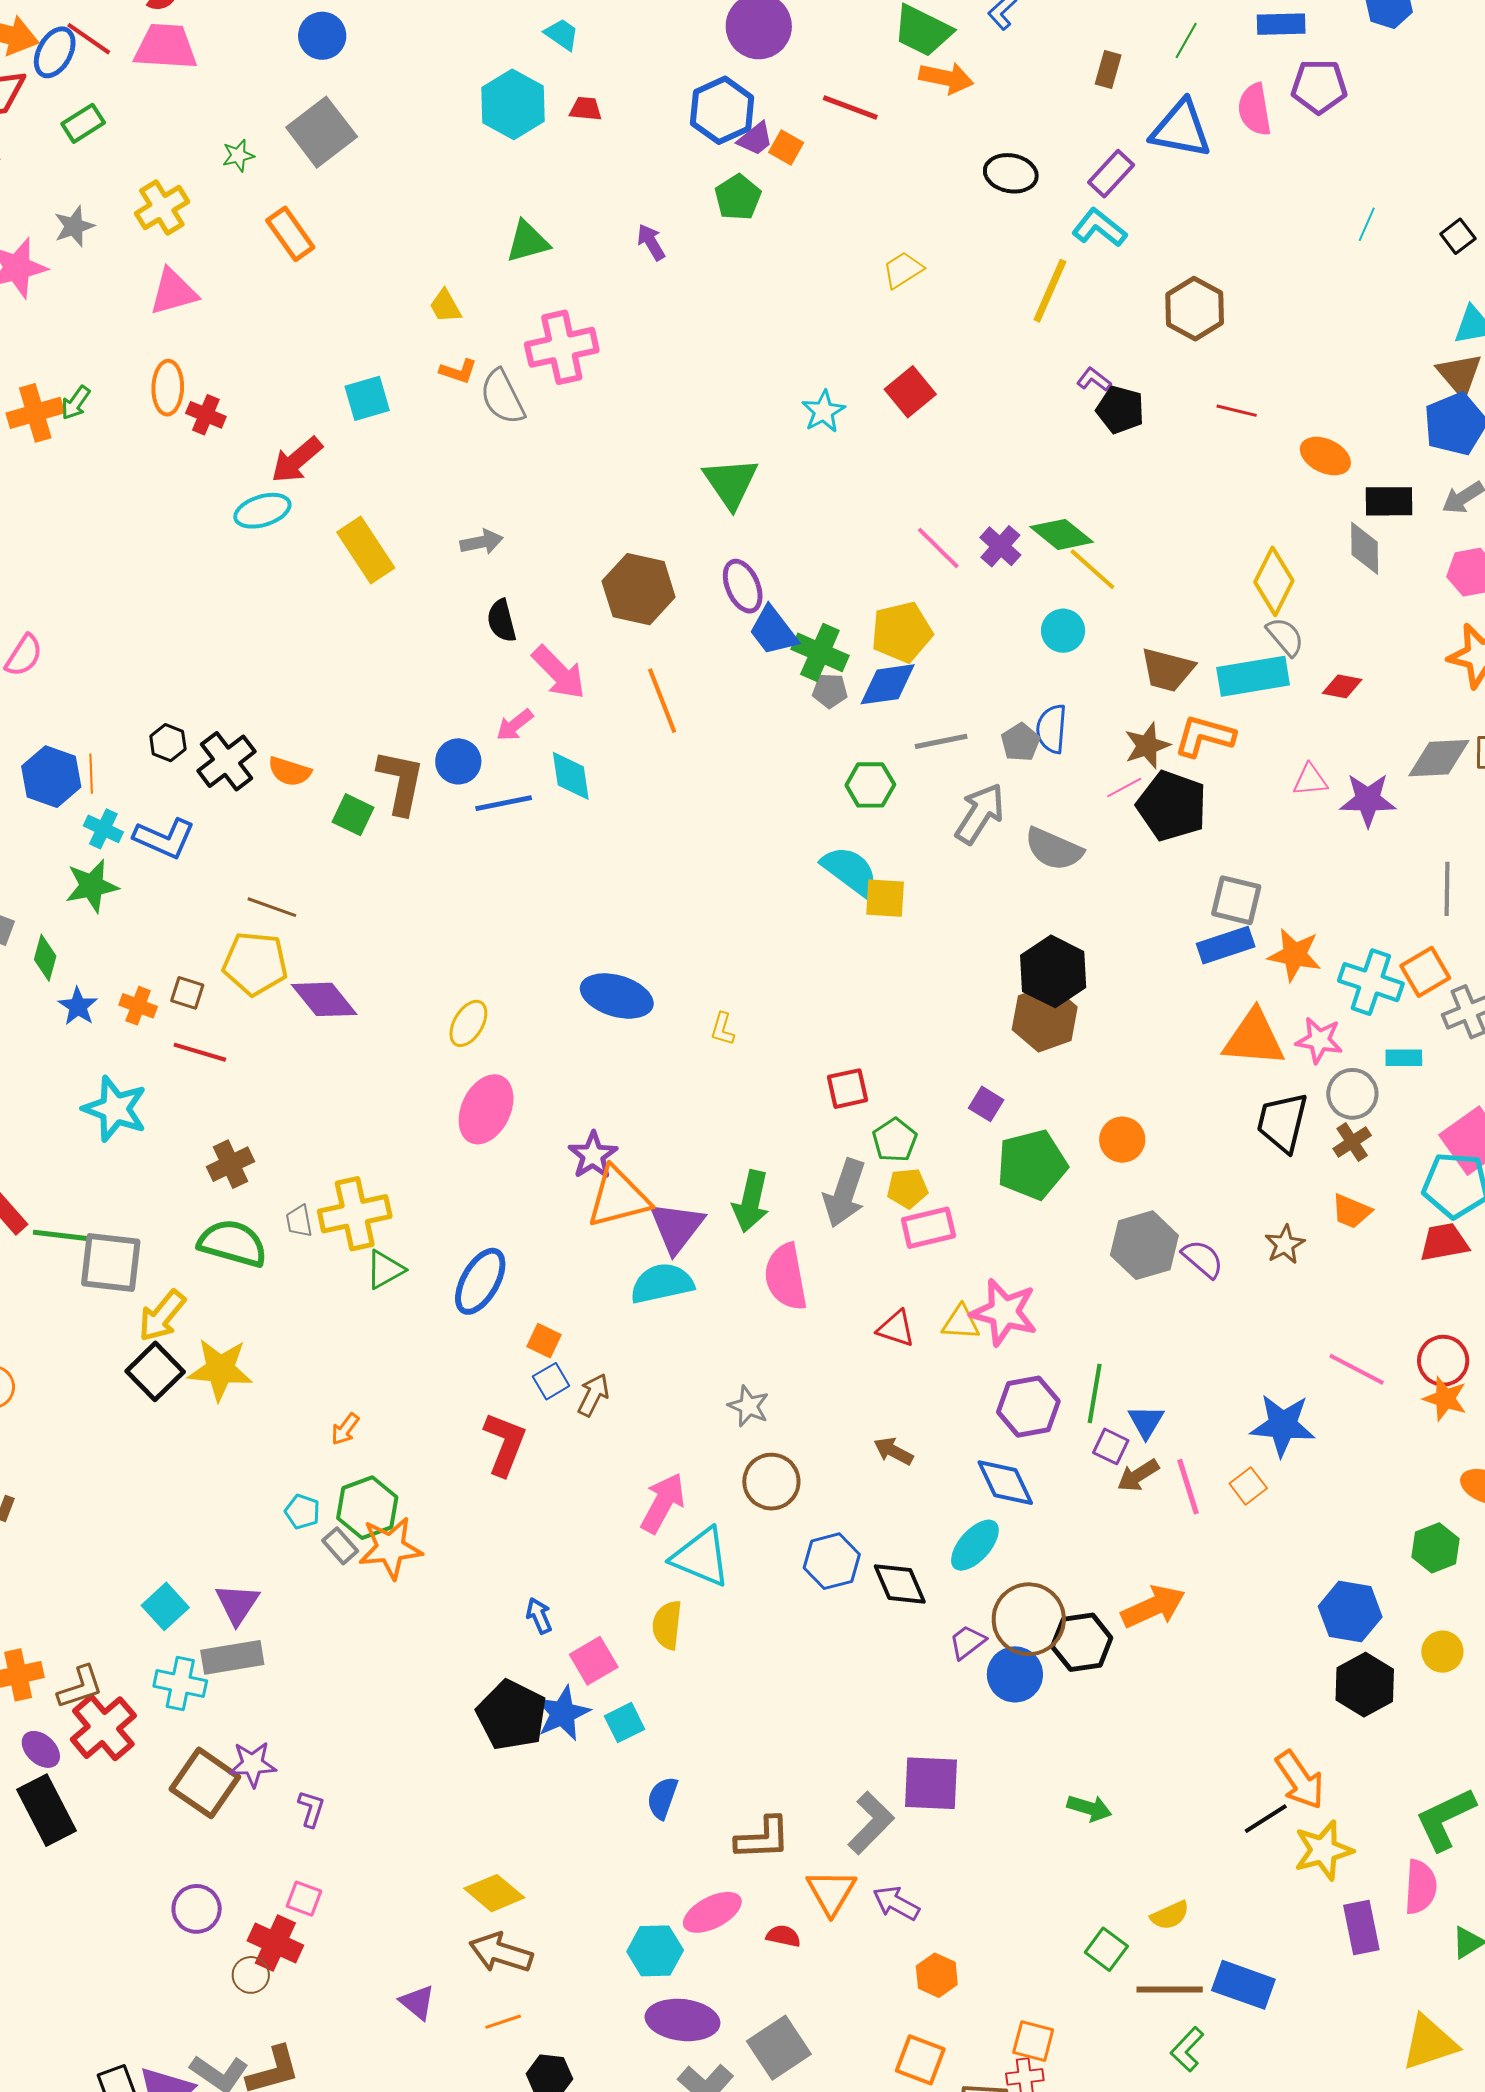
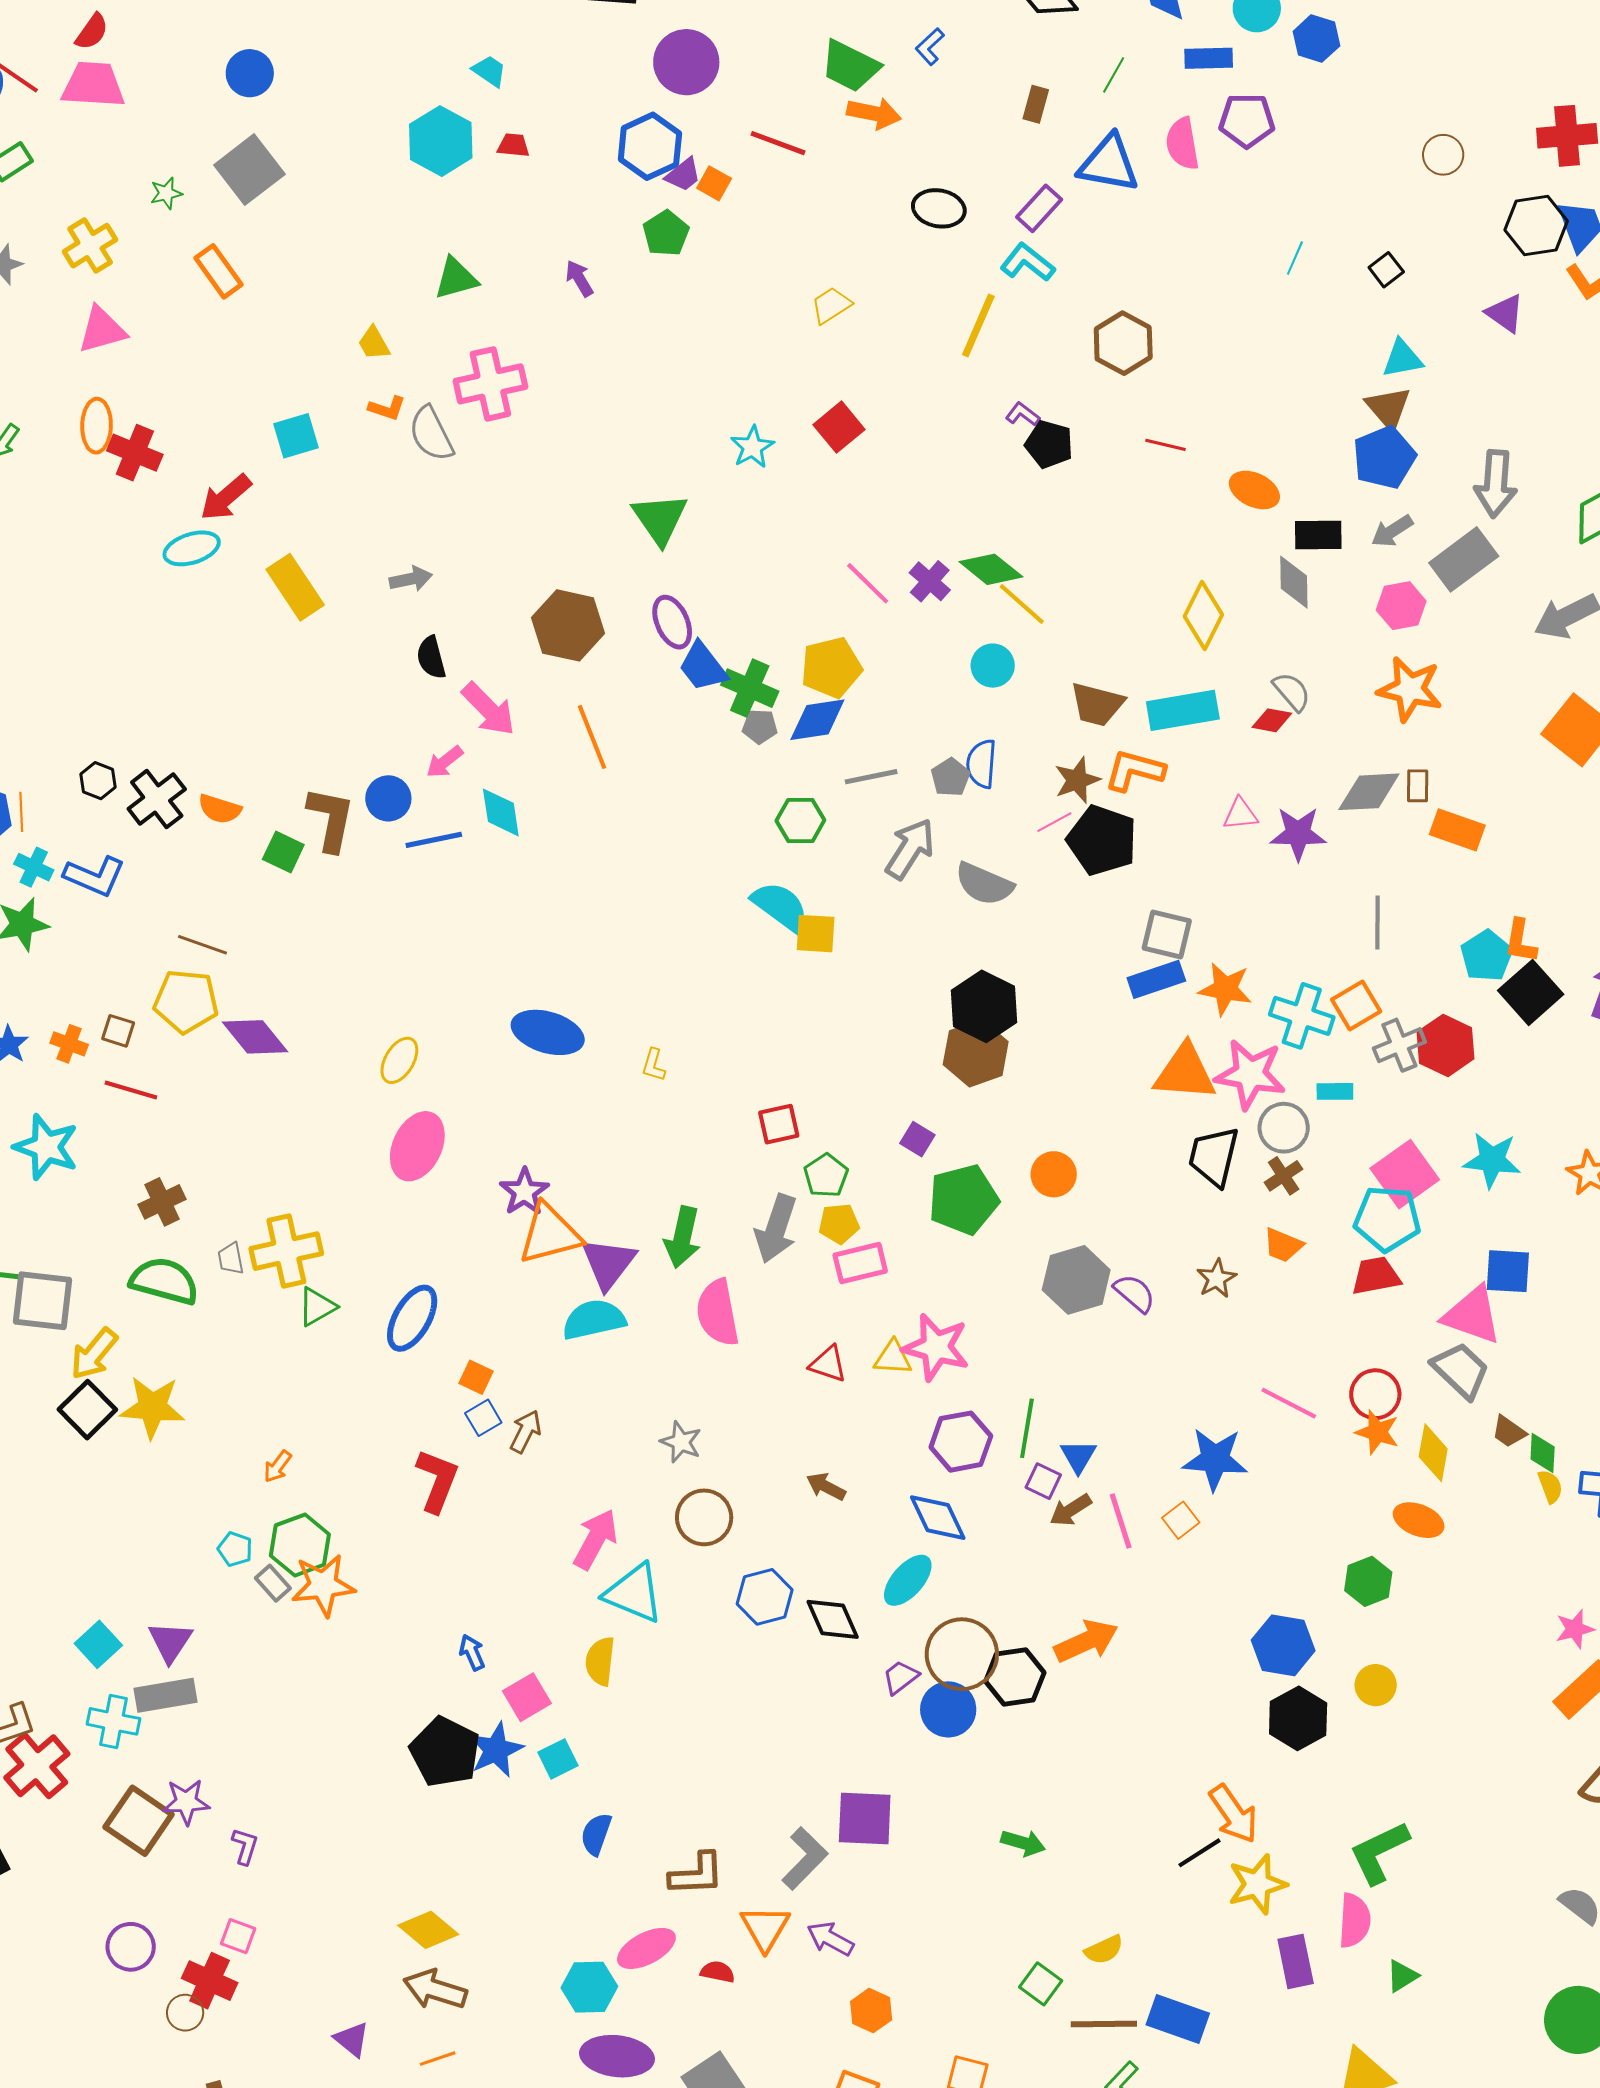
red cross: (206, 415) -> (135, 453), size x1.4
gray semicircle: (1285, 637) -> (1292, 692), moved
pink star: (1319, 1040) -> (1250, 1074), size x1.5

